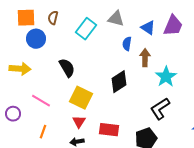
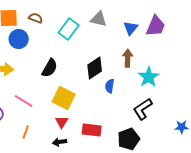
brown semicircle: (53, 18) -> (36, 18), turned 96
blue triangle: (148, 28) -> (131, 28), turned 35
blue semicircle: (127, 44) -> (110, 86), moved
black semicircle: (67, 68) -> (50, 68), turned 60
black diamond: (119, 82) -> (95, 68), moved

